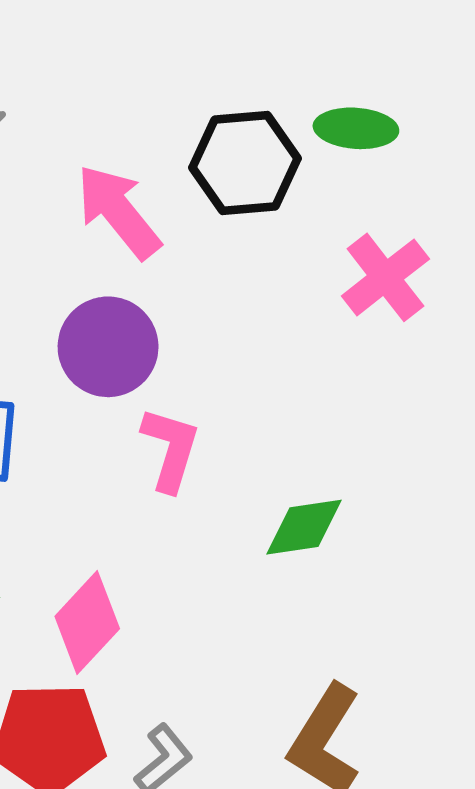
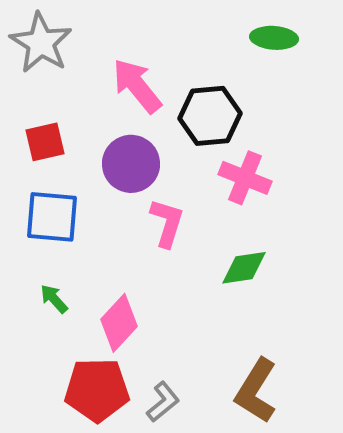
black hexagon: (245, 163) -> (210, 116), moved
pink cross: (385, 277) -> (245, 178), moved, turned -30

